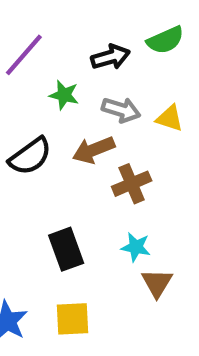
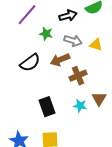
brown triangle: (157, 283) -> (99, 99), moved

